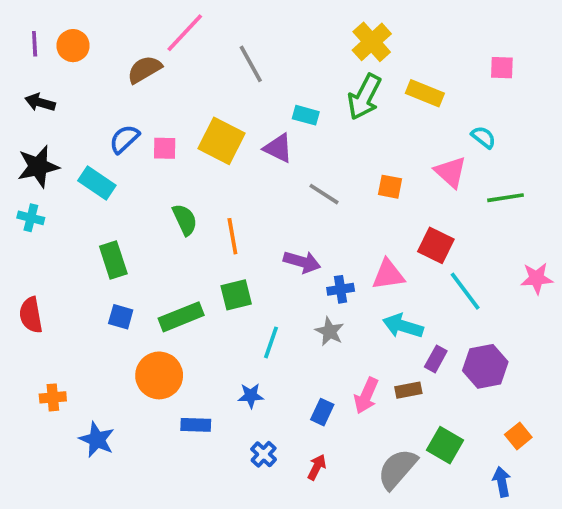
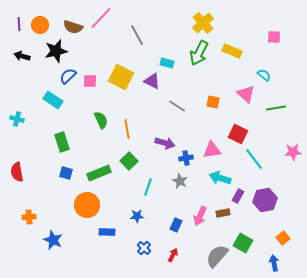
brown semicircle: (144, 69) -> (73, 27), moved, turned -132
black star: (38, 167) -> (56, 51), moved
green square: (236, 295) -> (129, 161), turned -30

